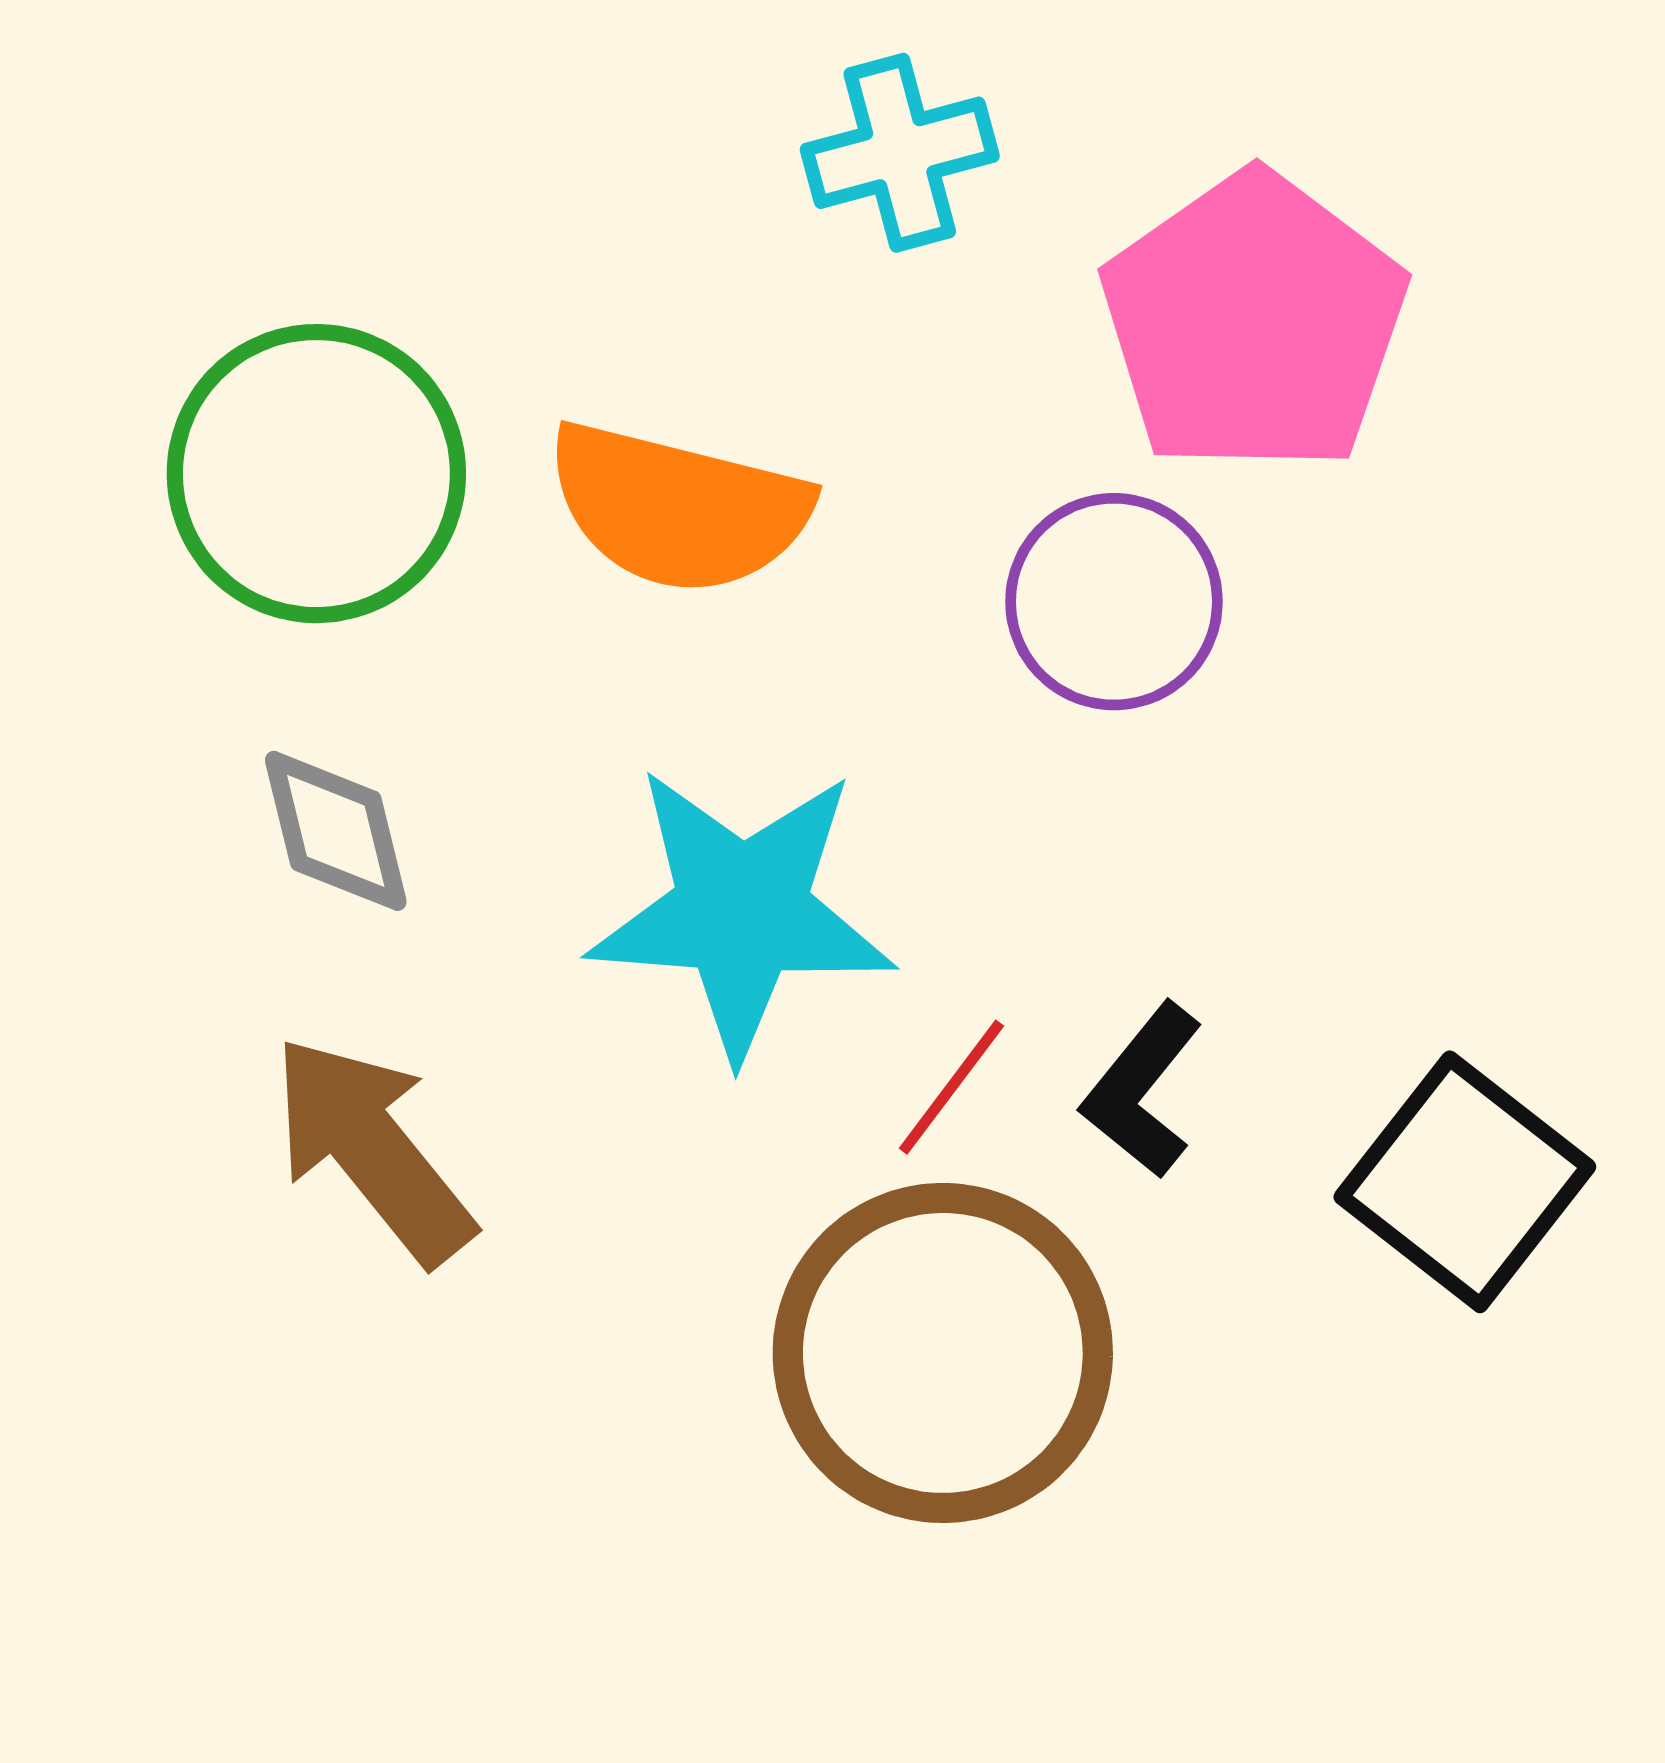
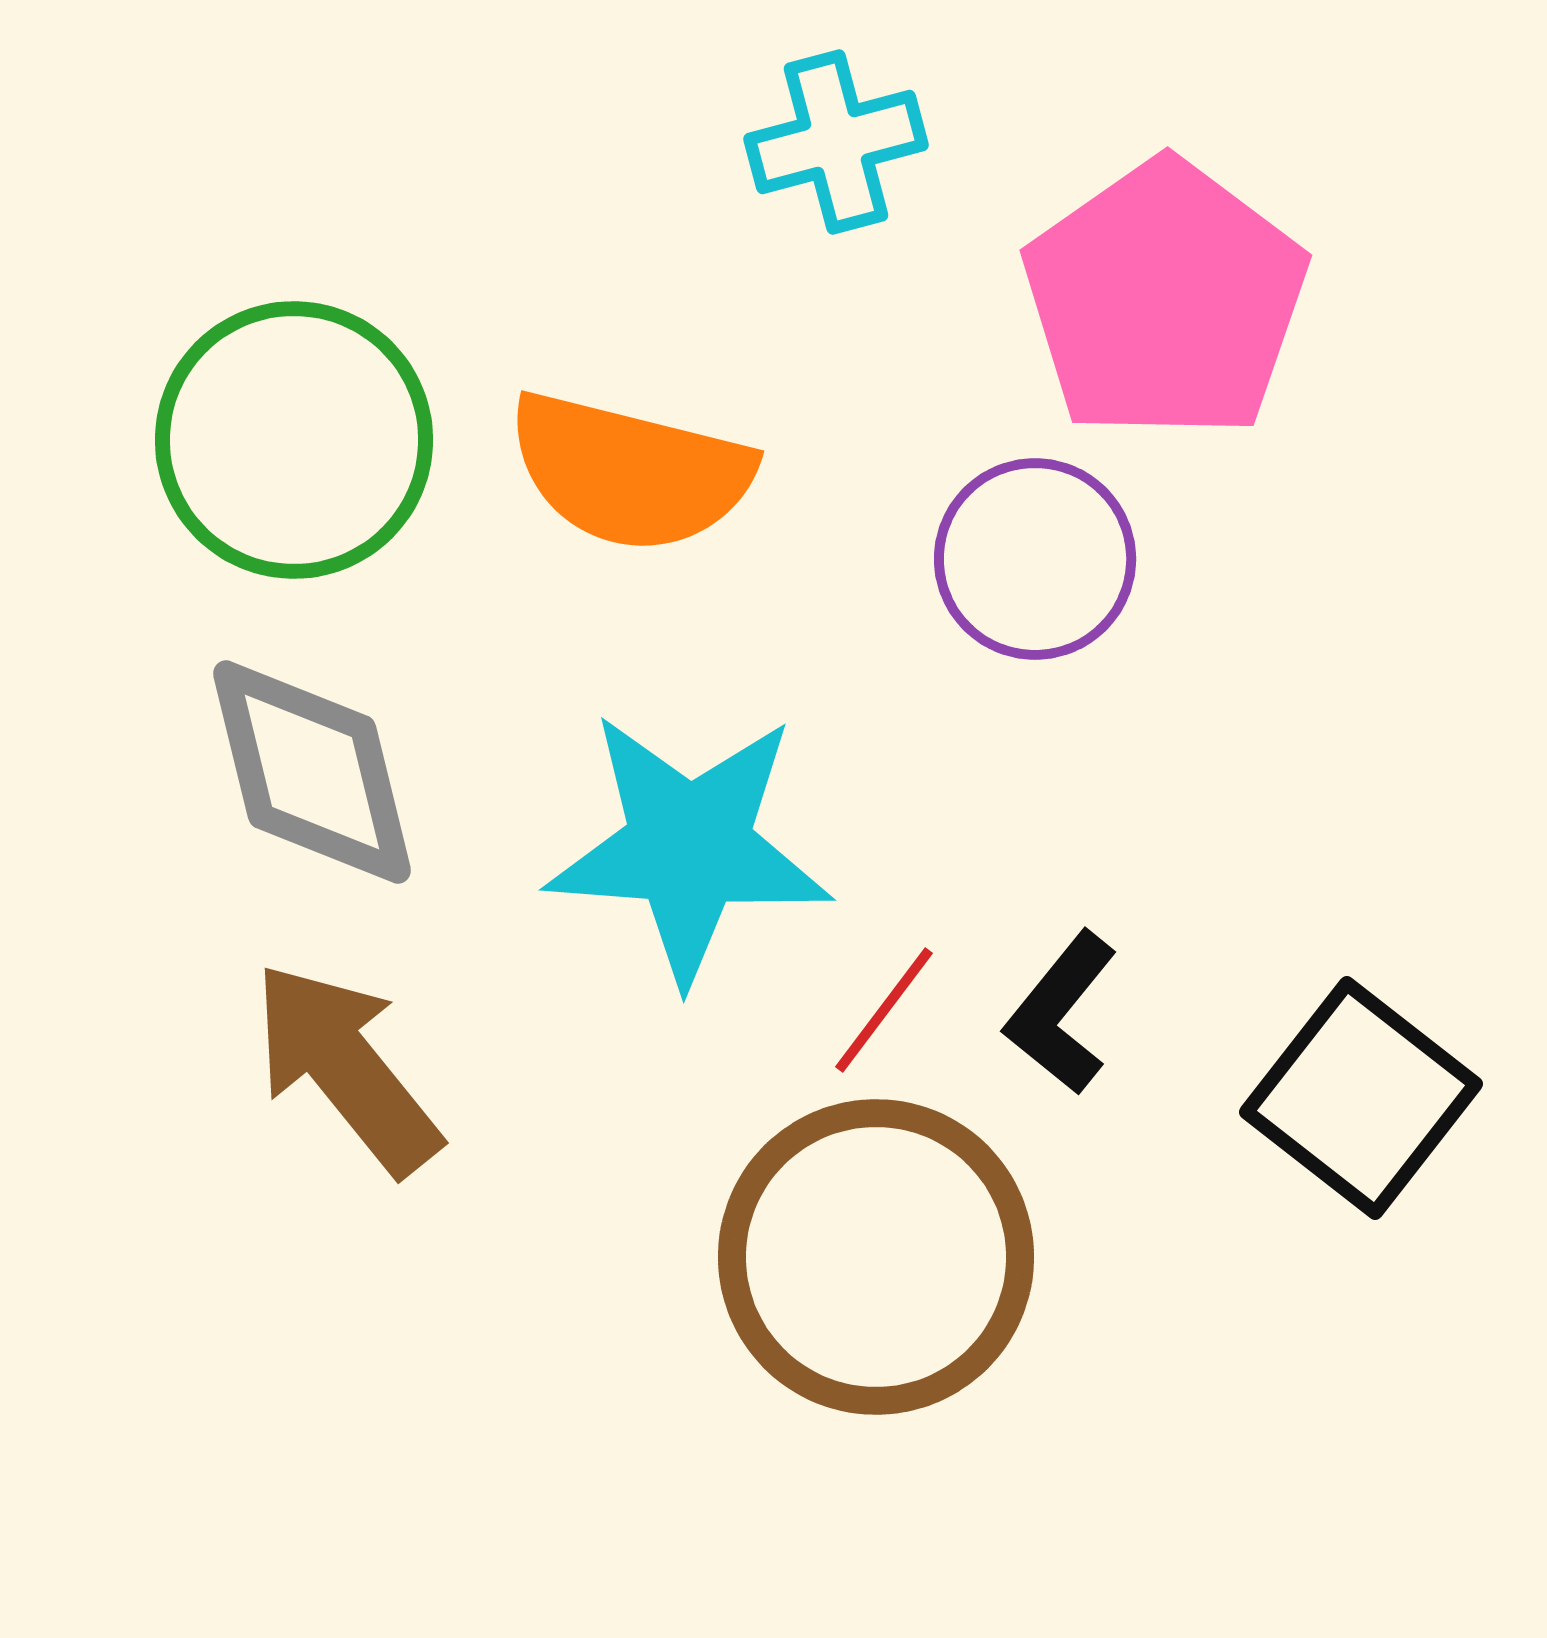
gray diamond: (336, 831) -> (312, 772), size x1.5

